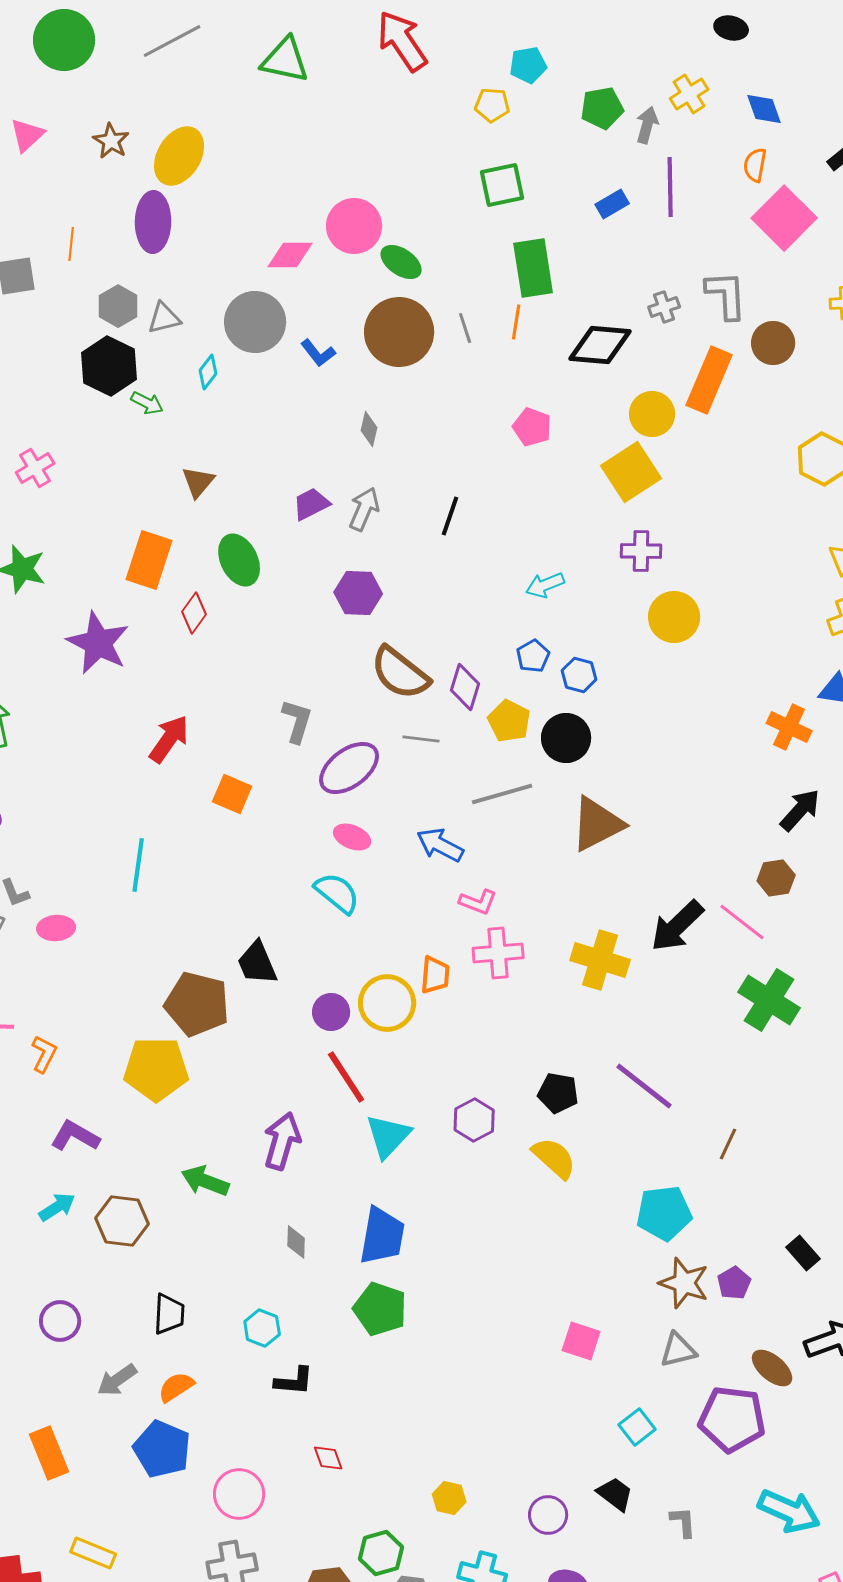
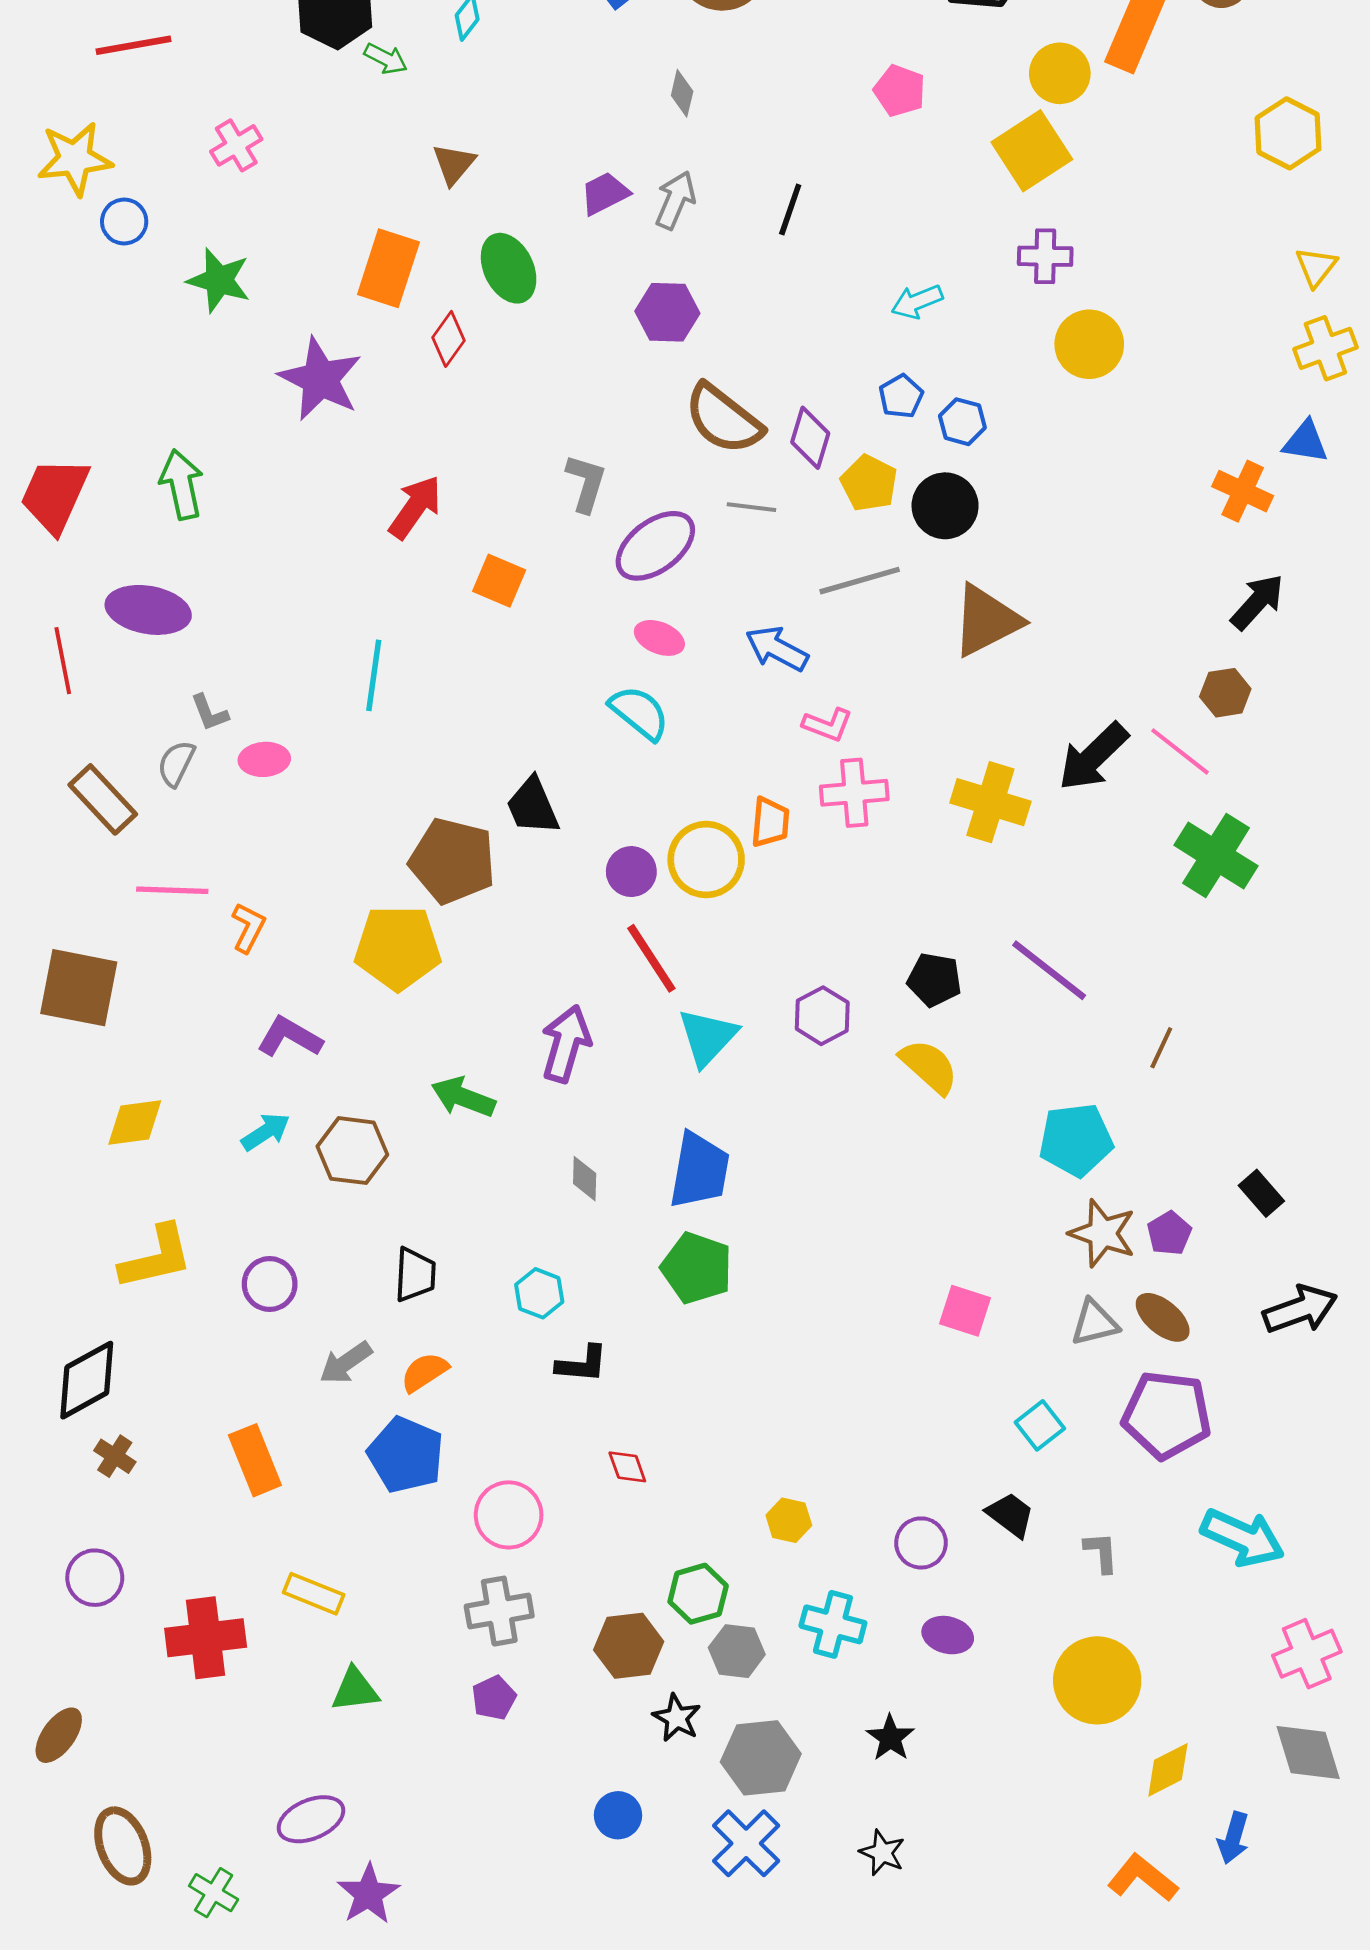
brown ellipse: (772, 1368) -> (1163, 1317), moved

